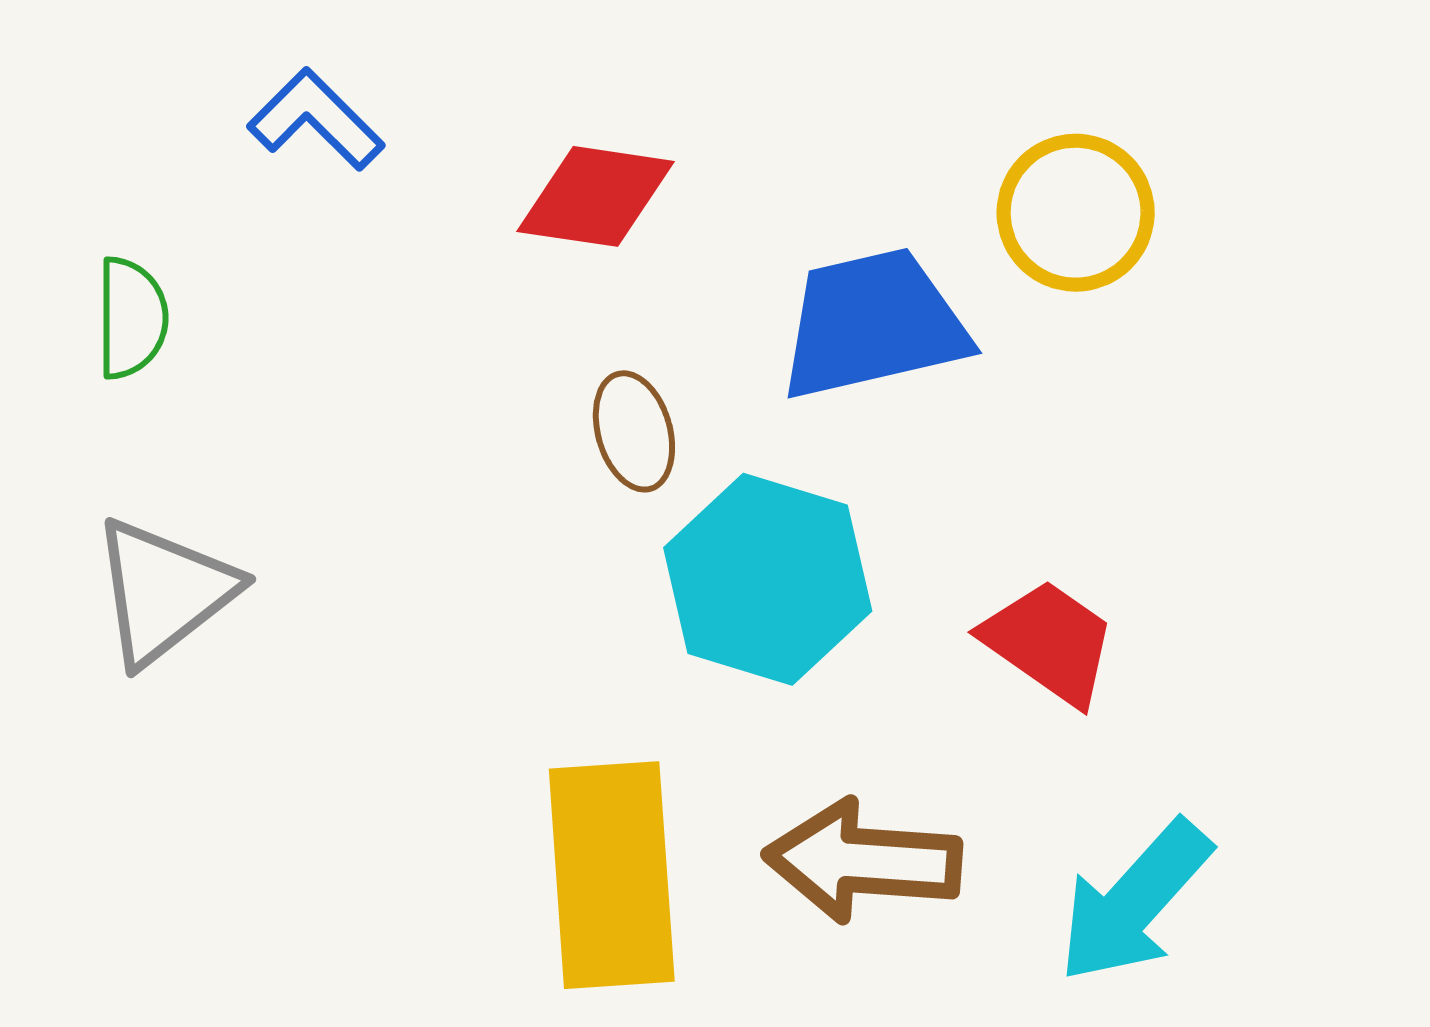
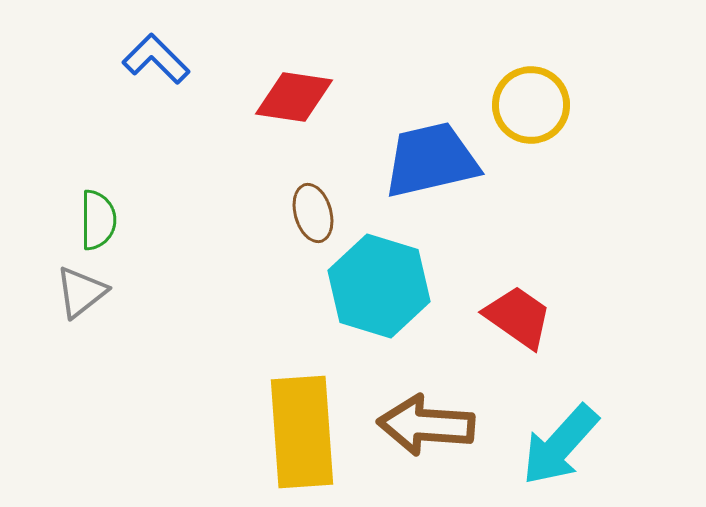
green semicircle: (132, 318) -> (98, 220), moved
gray triangle: (164, 591) -> (81, 292), size x0.7

